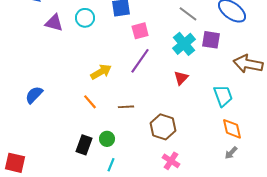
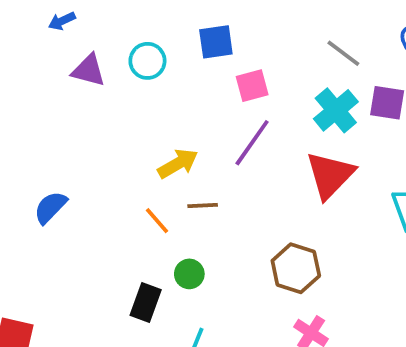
red triangle: (181, 78) -> (330, 175), size x1.8
brown line: (126, 107) -> (203, 205), moved
green circle: (107, 139) -> (189, 274), moved

